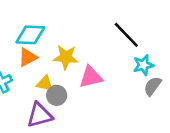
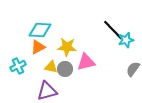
cyan star: (143, 65) -> (126, 40), moved
gray circle: (57, 95) -> (65, 69), moved

